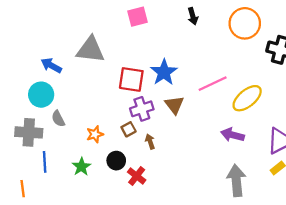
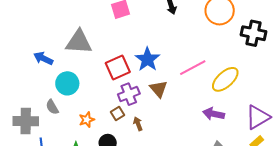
red square: (131, 79) -> (118, 67), turned -30
cyan circle: (41, 95) -> (67, 83), moved

